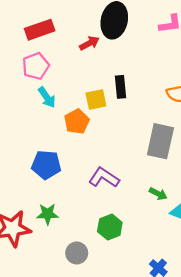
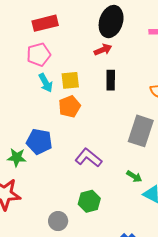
red arrow: (89, 43) -> (103, 50), moved
yellow square: (96, 100) -> (70, 80), moved
green star: (48, 214) -> (17, 157), moved

